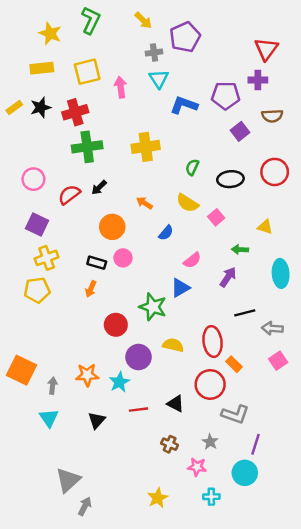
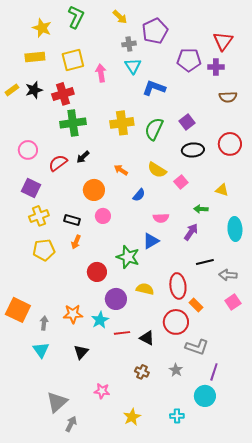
purple pentagon: (226, 96) -> (189, 60), moved
purple square: (240, 131) -> (187, 122), moved
green semicircle: (192, 167) -> (154, 129), moved, size x1.6
pink semicircle: (192, 260) -> (161, 218), turned 35
black rectangle: (97, 263) -> (72, 220), moved
yellow pentagon: (37, 290) -> (44, 250), moved
red line: (139, 410) -> (122, 333), moved
pink star: (197, 467) -> (102, 391), moved

